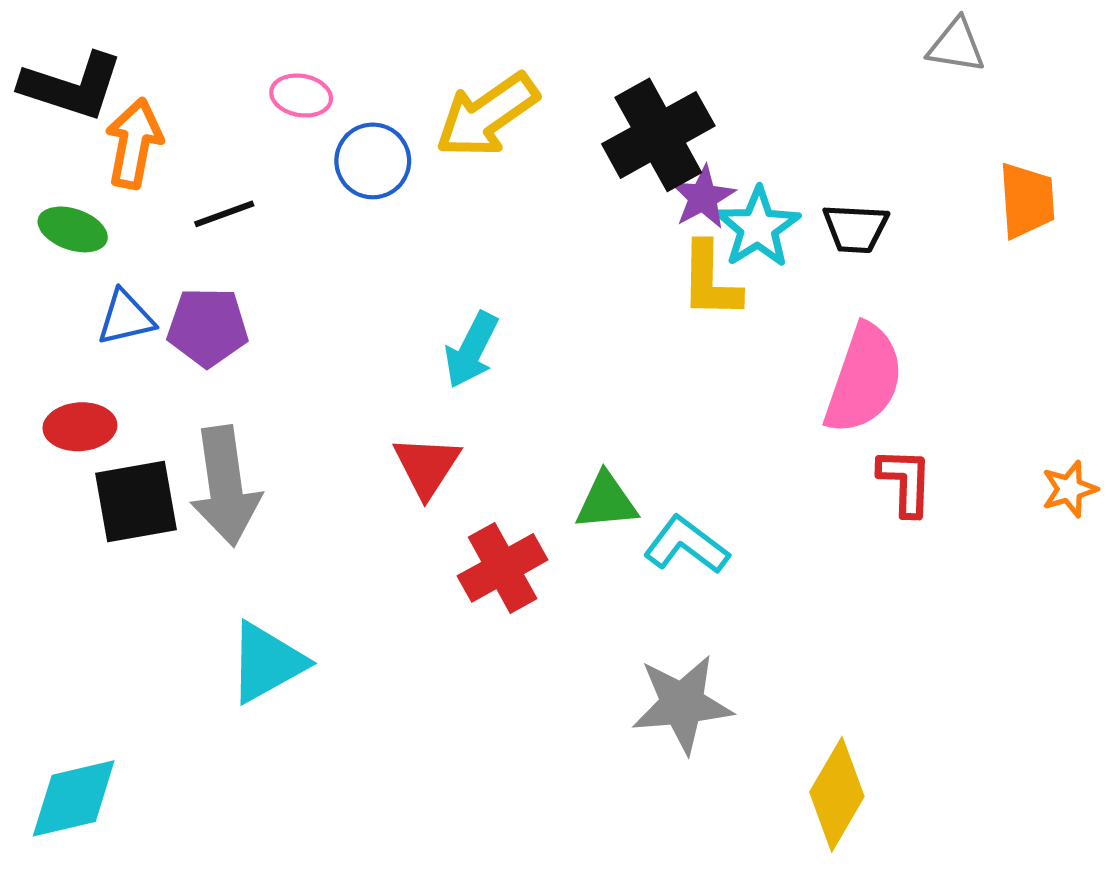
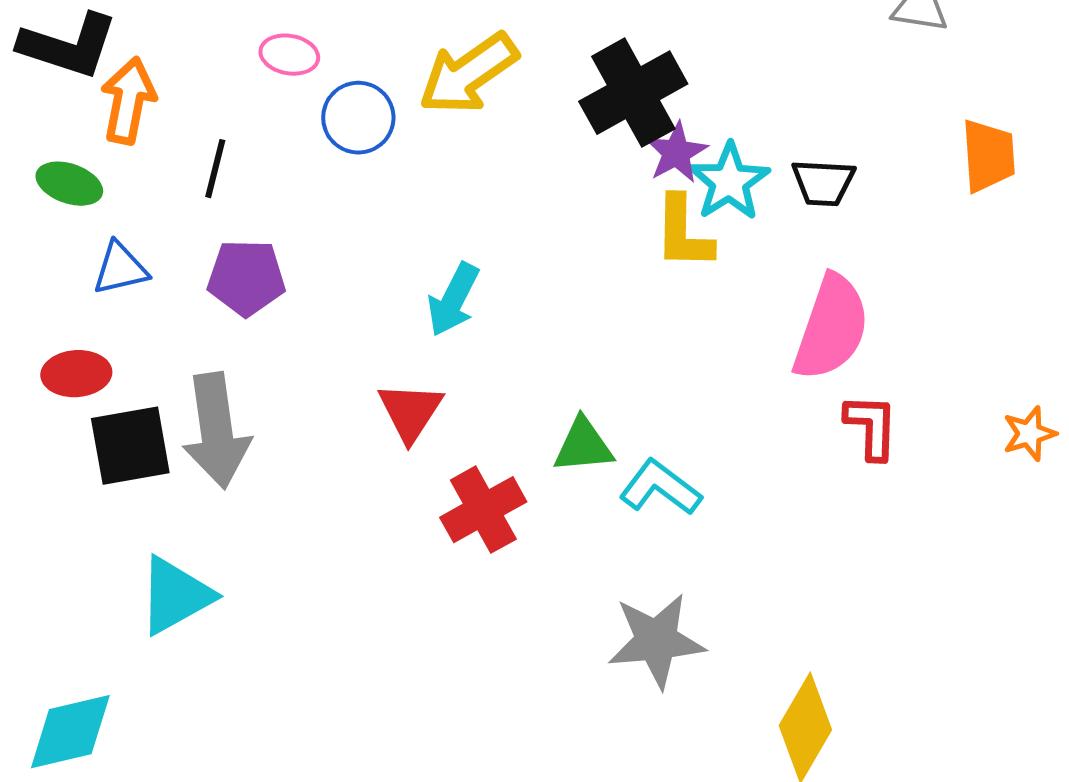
black line: (224, 214) -> (215, 169), turned -56
purple pentagon: (208, 327) -> (246, 278), moved
cyan triangle: (267, 662) -> (175, 596), moved

